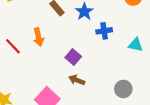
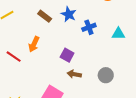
orange arrow: (38, 37) -> (34, 44), turned 49
gray circle: (123, 89) -> (106, 75), moved

